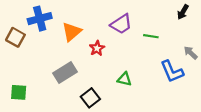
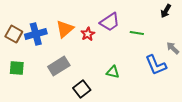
blue cross: (40, 19) -> (36, 34), moved
red star: (97, 48) -> (88, 34), moved
green square: (19, 92) -> (17, 68), moved

